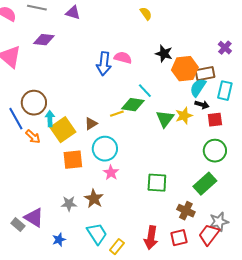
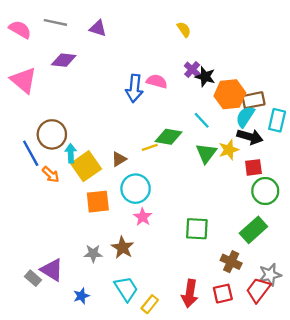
purple cross: (225, 48) -> (192, 70), moved
cyan line: (145, 91) -> (202, 120), moved
black arrow: (202, 105) -> (250, 137), size x1.5
red square: (215, 120) -> (253, 167), moved

